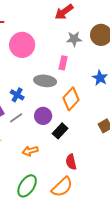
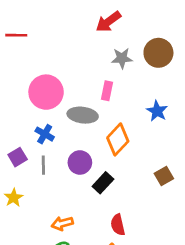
pink circle: (22, 45) -> (46, 92), moved
gray line: (16, 118) -> (43, 165), turned -56
orange arrow: (30, 151) -> (62, 223), moved

